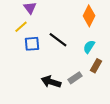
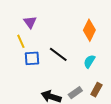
yellow line: (21, 27) -> (21, 41), turned -72
brown rectangle: (96, 66) -> (96, 90), moved

